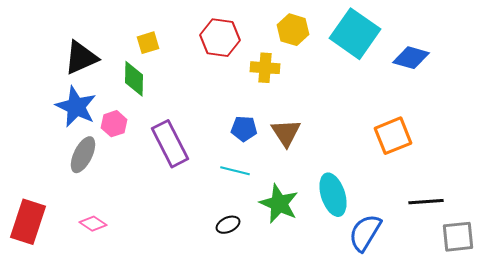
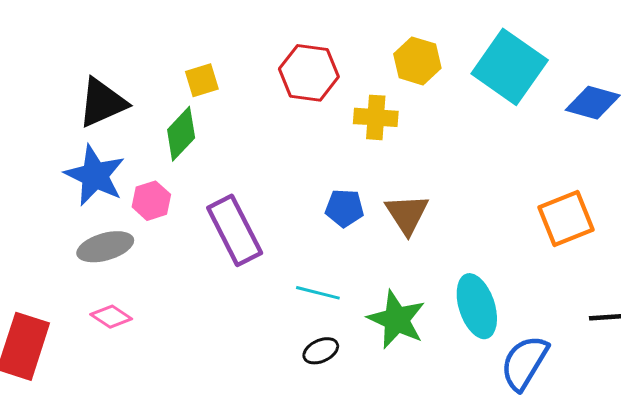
green diamond: (134, 79) -> (181, 134), turned 42
gray ellipse: (83, 155) -> (105, 247), turned 48
cyan line: (235, 171) -> (318, 293), moved
pink diamond: (93, 224) -> (111, 317), moved

